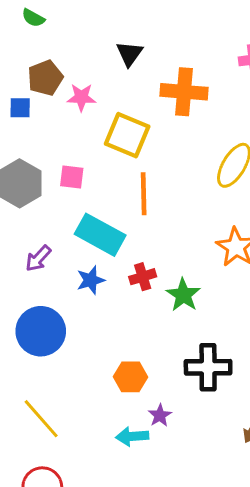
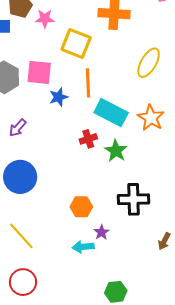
pink square: (72, 177) -> (39, 72), size x1.5
cyan rectangle: (100, 235) -> (111, 113), moved
blue star: (91, 280) -> (59, 97), moved

